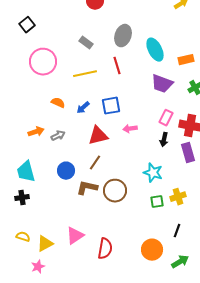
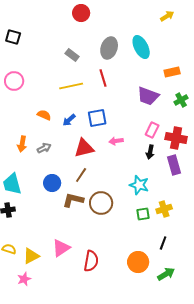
black square: (27, 25) -> (13, 37), turned -35
cyan ellipse: (155, 50) -> (141, 47), moved
pink circle: (43, 62) -> (14, 81), moved, size x0.7
orange arrow: (36, 132) -> (22, 144), turned 119

